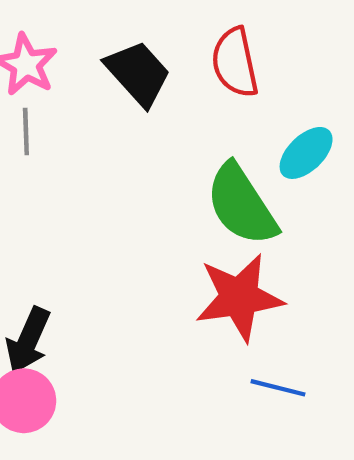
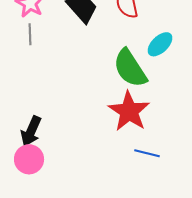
red star: (239, 297) -> (129, 111), turned -30

